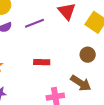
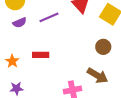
red rectangle: (42, 62) -> (41, 55), moved

